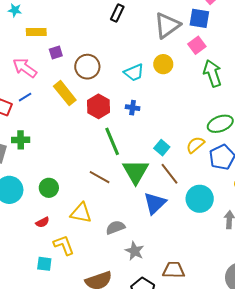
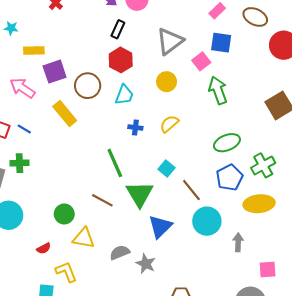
blue square: (199, 18) -> (221, 43), moved
purple square: (56, 53) -> (55, 72), size x1.6
cyan trapezoid: (134, 73) -> (124, 95), moved, turned -45
blue line: (25, 97) -> (24, 129), moved, turned 64
red hexagon: (98, 106) -> (121, 60), moved
yellow semicircle: (195, 145) -> (169, 124), moved
brown line: (170, 174) -> (191, 190), moved
green circle: (49, 188) -> (64, 214), moved
gray star: (135, 251) -> (146, 264), moved

